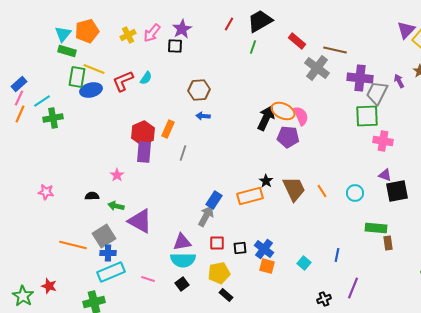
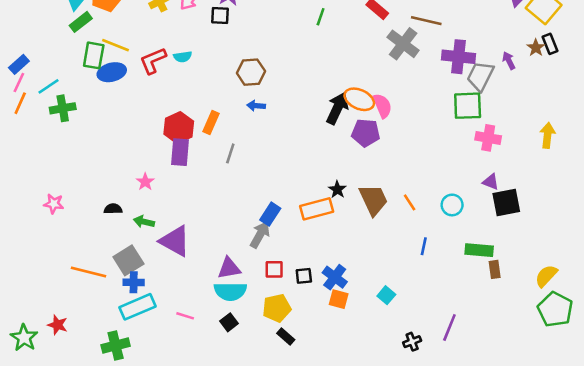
green rectangle: (67, 51) -> (81, 22), turned -54
cyan semicircle: (146, 78) -> (183, 57), turned 48
blue line: (337, 255) -> (424, 246), moved

